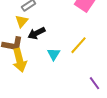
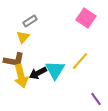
black arrow: (37, 33) -> (38, 73), moved
cyan triangle: (54, 54) -> (55, 70), size x1.5

